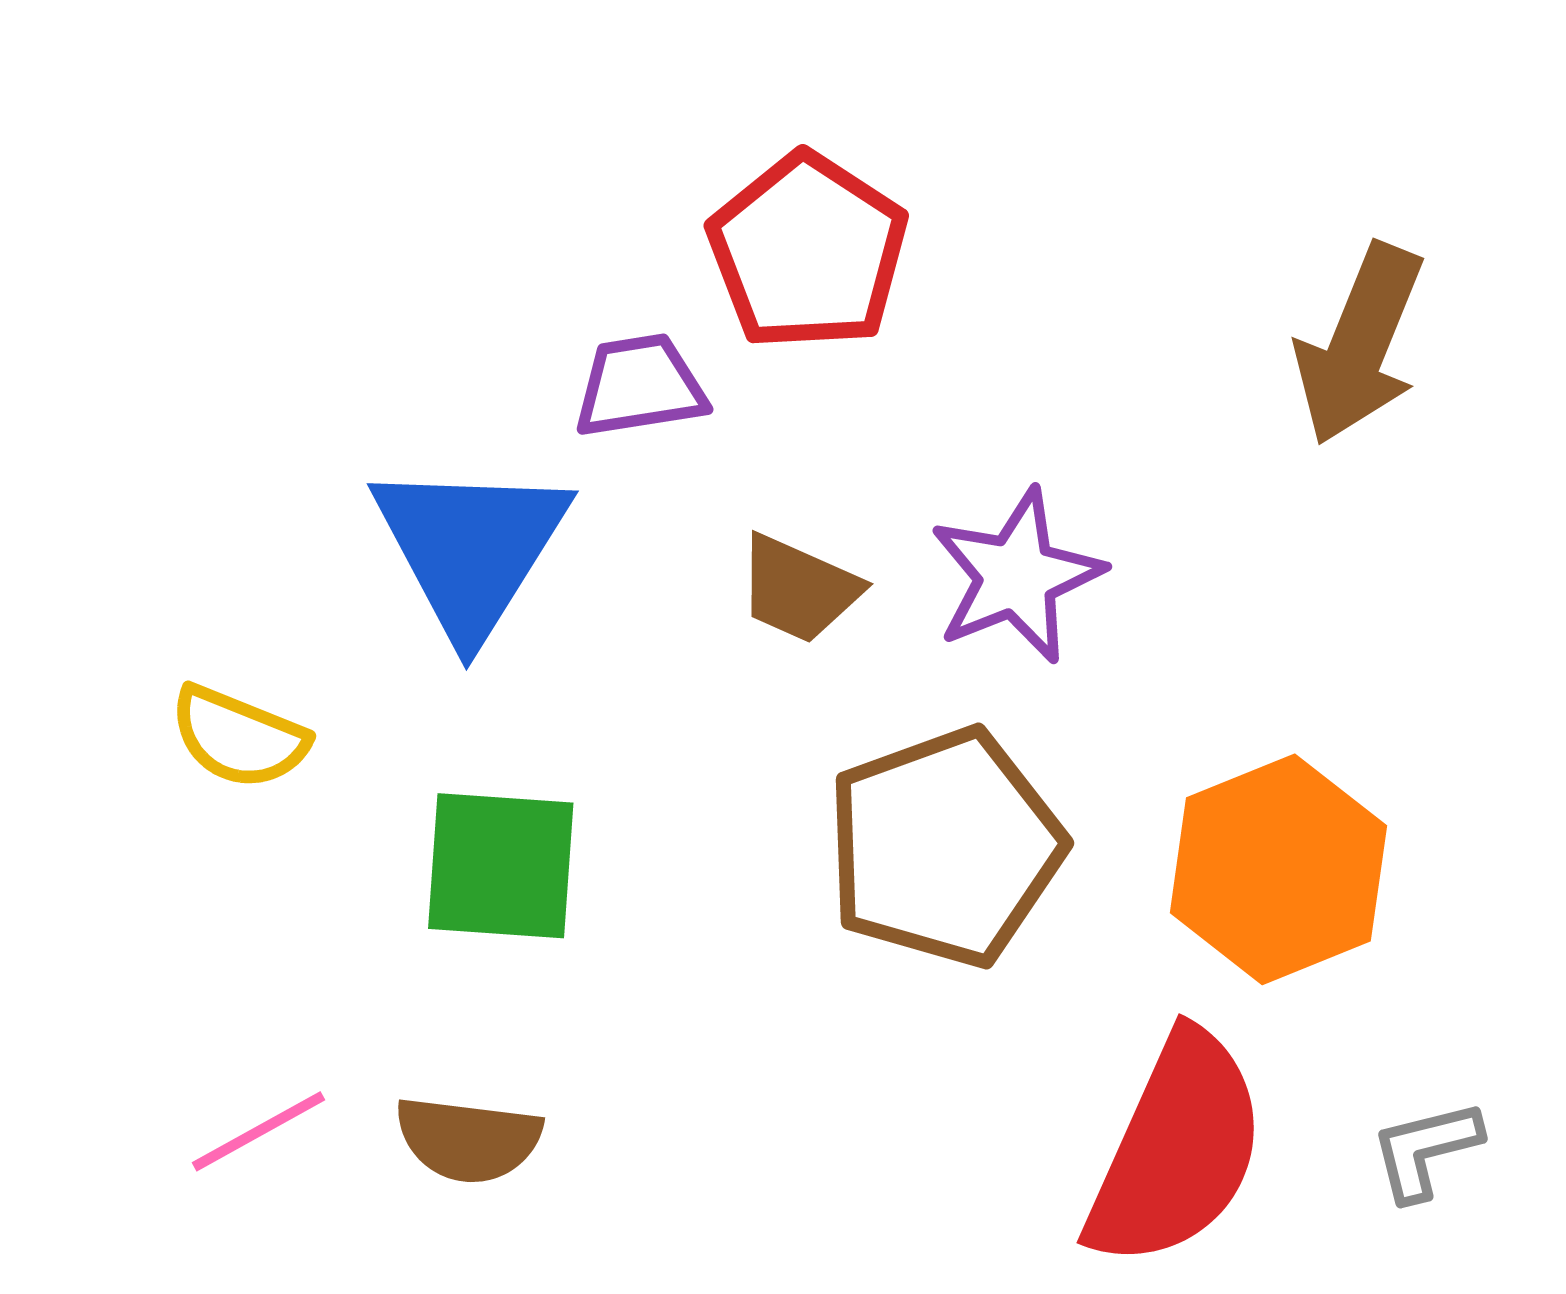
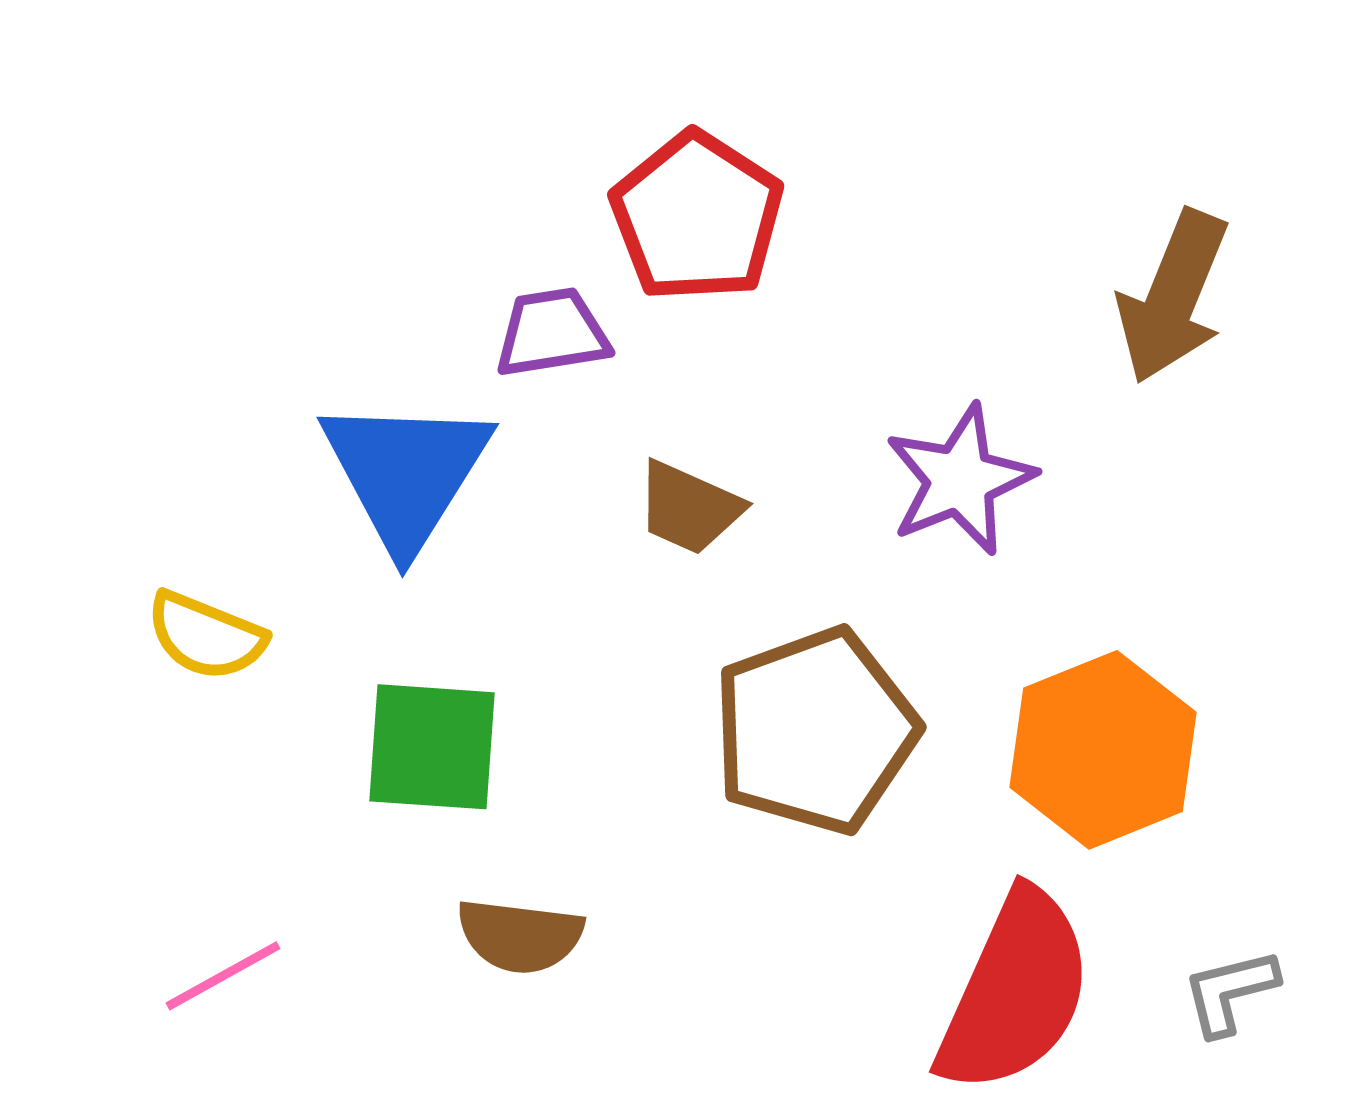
purple star: (1017, 576) -> (960, 480), moved
brown semicircle: (468, 1139) -> (520, 936), moved

